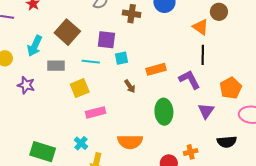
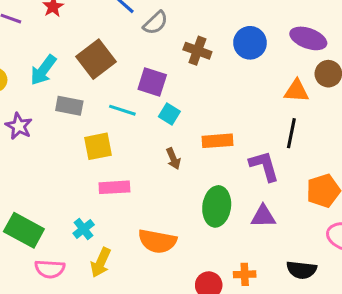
orange triangle: (201, 27) -> (296, 91), turned -42
cyan square: (122, 58) -> (169, 114), turned 32
purple triangle: (206, 111) -> (263, 216), moved, turned 42

